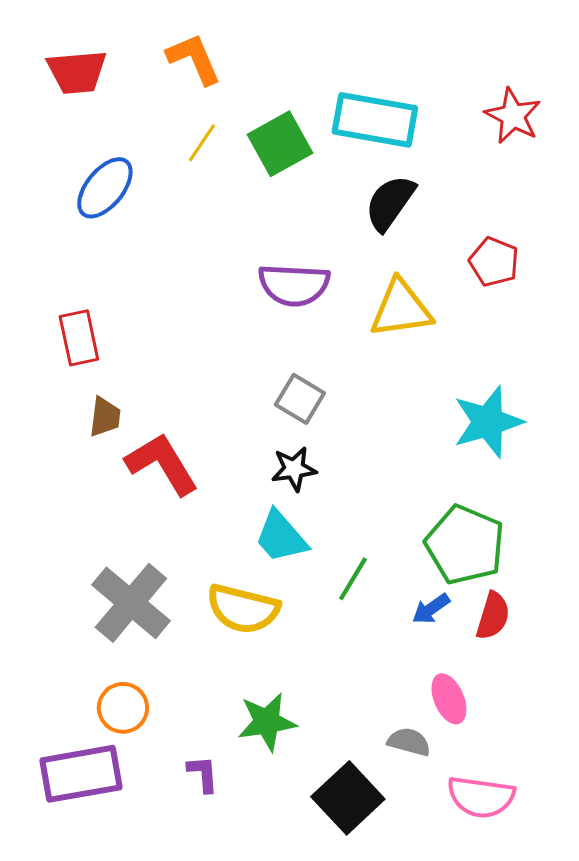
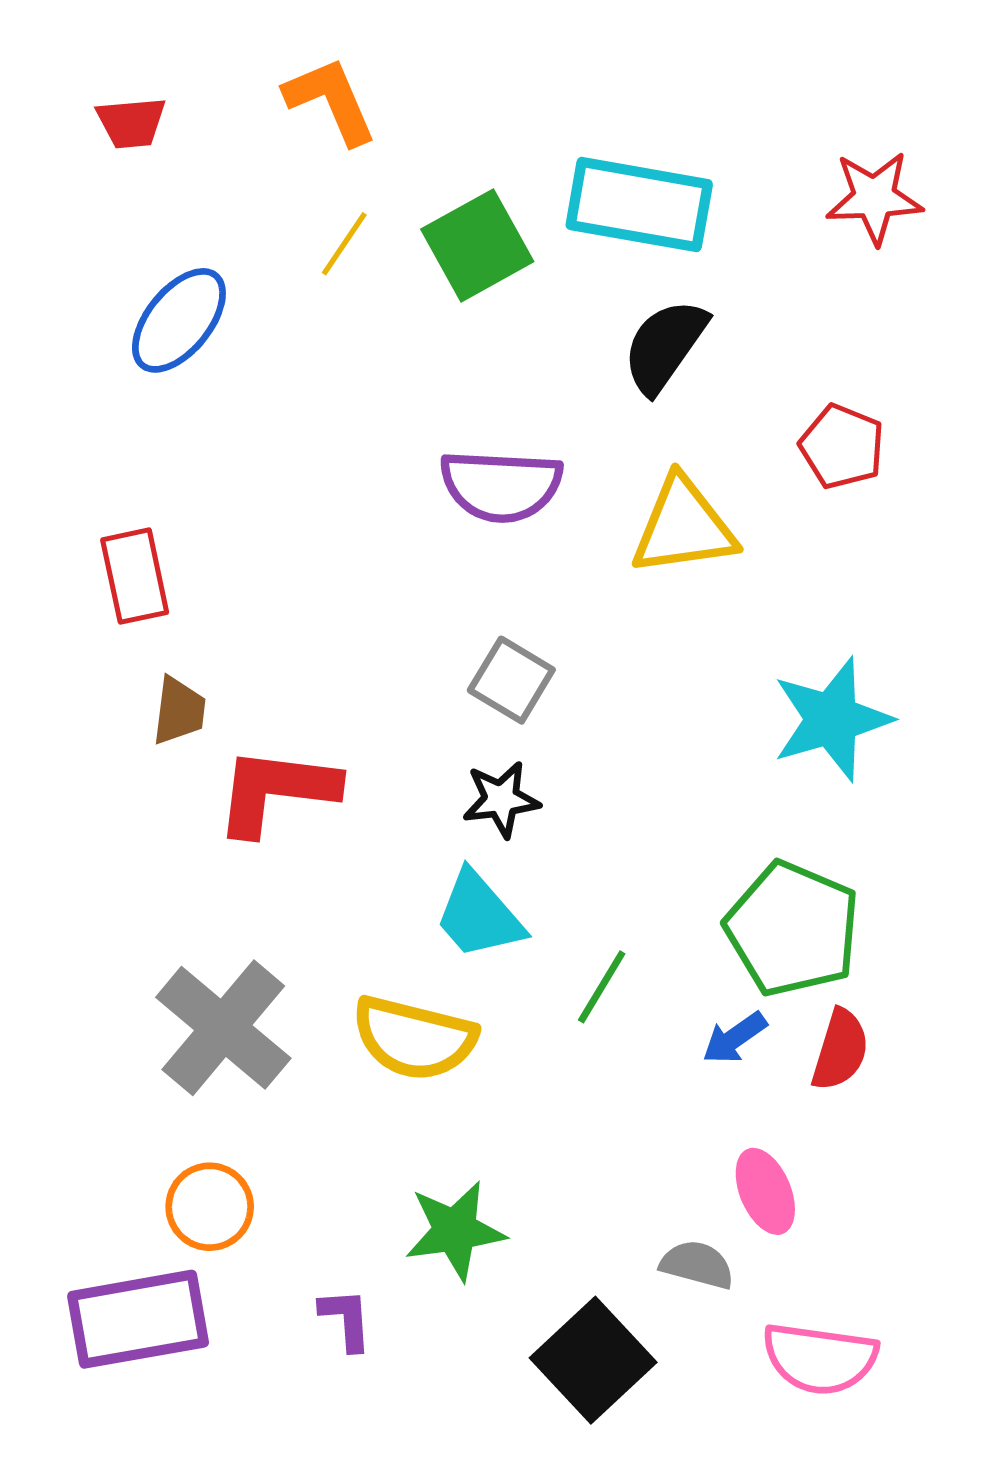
red trapezoid: (77, 72) -> (131, 123), size x0.7
red star: (513, 116) -> (874, 198), turned -30
red L-shape: (162, 464) -> (276, 791), turned -52

